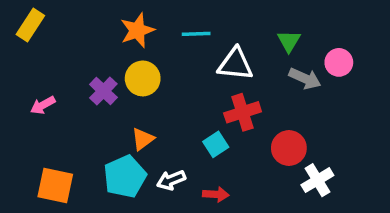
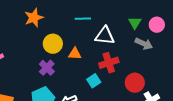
orange star: (137, 30) -> (34, 18), moved
pink circle: (339, 62) -> (157, 25), moved
purple cross: (103, 91) -> (47, 68), moved
orange triangle: (143, 139) -> (75, 54), moved, turned 40

